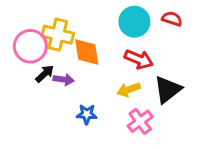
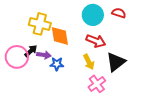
pink circle: (30, 46) -> (17, 57), moved
yellow arrow: (129, 90) -> (89, 62), turned -98
blue star: (87, 114) -> (57, 64), moved

